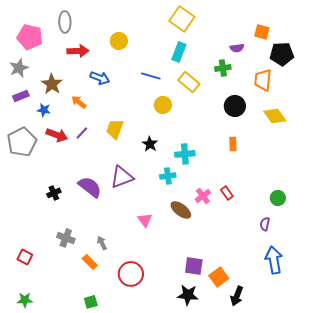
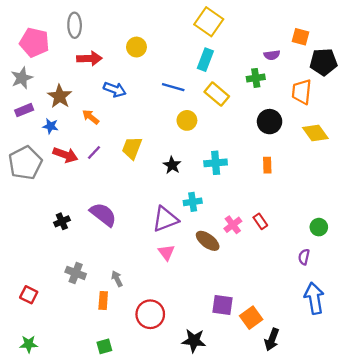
cyan cross: (185, 154) -> (216, 163), moved
purple triangle: (122, 177) -> (165, 219), moved
orange rectangle: (90, 262) -> (103, 300), turned 49
black star: (188, 295) -> (194, 341), moved

